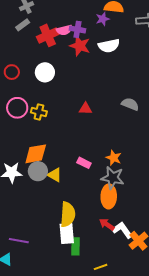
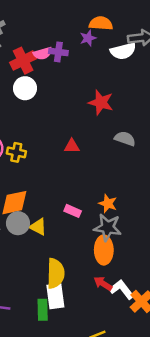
red star: (80, 46) -> (101, 102), moved
white semicircle: (109, 46) -> (123, 51), moved
white circle: (45, 72) -> (25, 88), moved
green rectangle: (75, 246) -> (43, 310), moved

